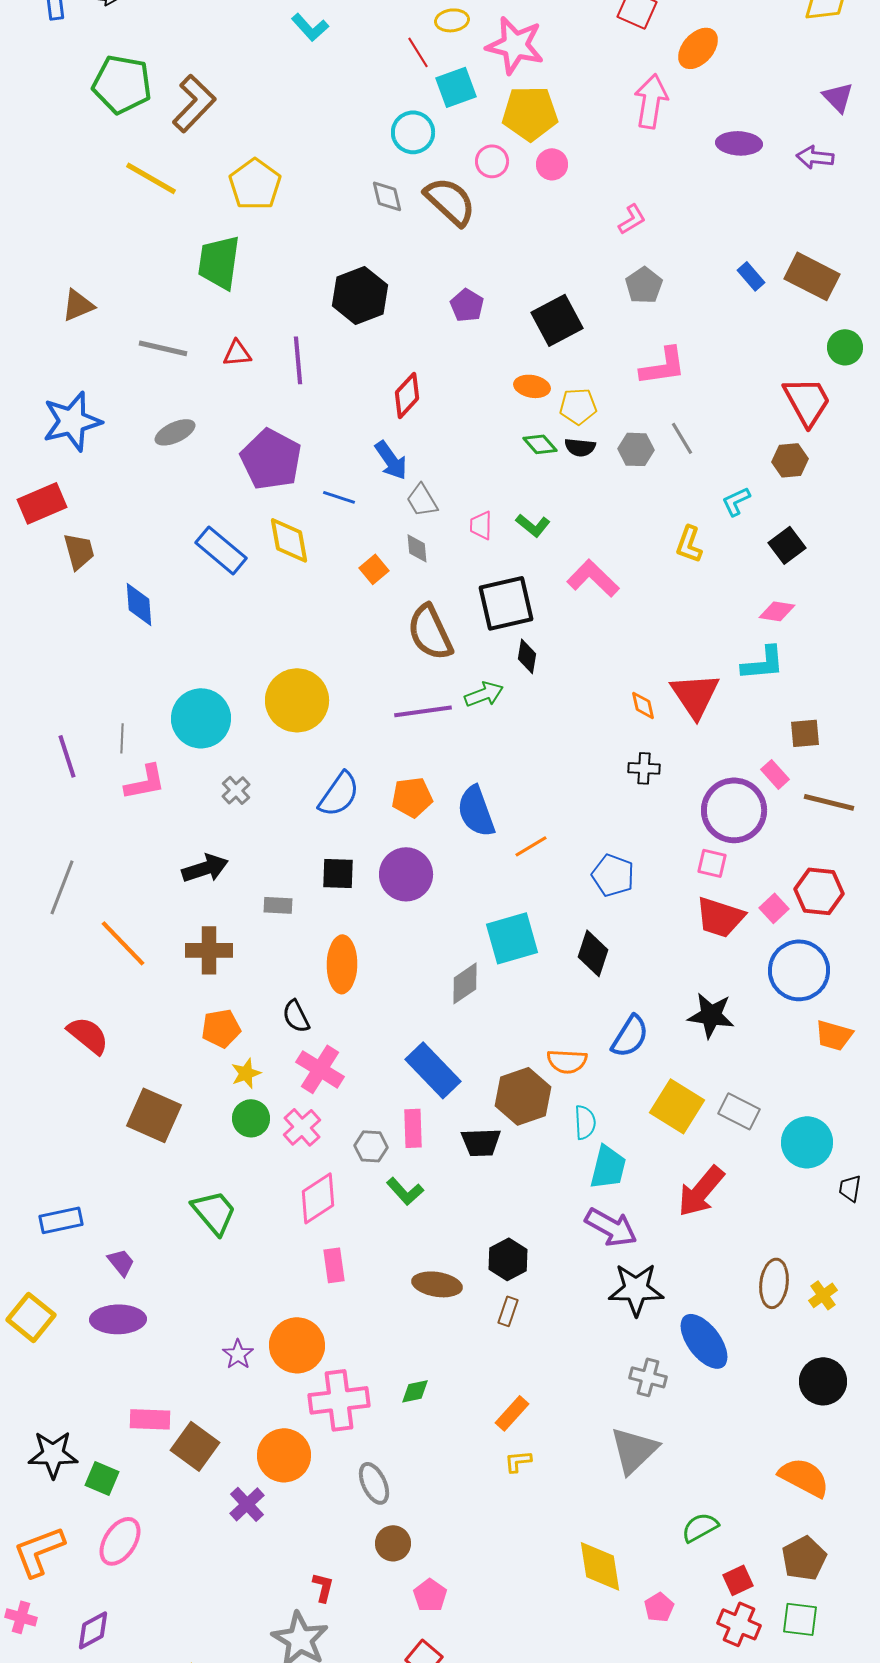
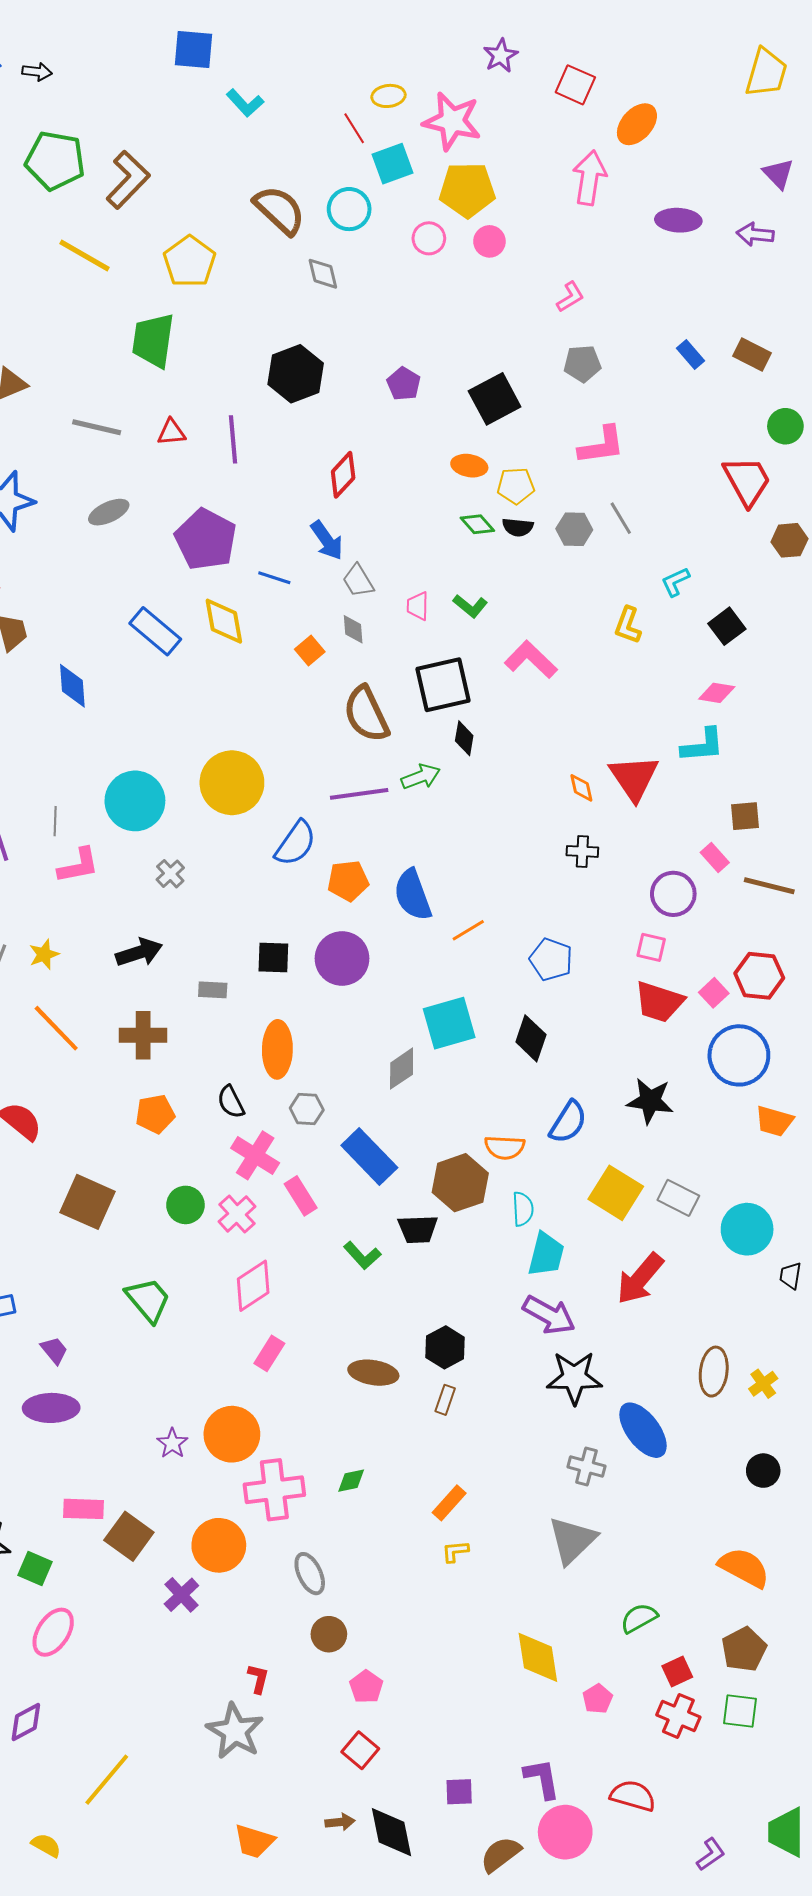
brown semicircle: (450, 201) -> (279, 210), moved
brown rectangle: (812, 276) -> (752, 355), size x0.7
gray pentagon: (644, 285) -> (582, 364), turned 30
brown hexagon: (790, 460) -> (789, 540), moved
blue semicircle: (339, 794) -> (296, 843), moved
purple circle: (734, 810) -> (673, 894), size x0.7
yellow star: (246, 1073) -> (44, 954), moved
pink rectangle: (413, 1128) -> (301, 1196), moved, turned -30
gray hexagon: (371, 1146) -> (307, 1109), moved
green L-shape: (405, 1191) -> (362, 1255), moved
pink rectangle: (334, 1265) -> (269, 1353), turned 40
black circle: (823, 1381) -> (763, 1471), size x0.7

